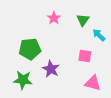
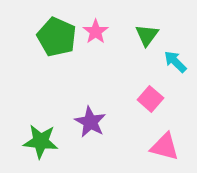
green pentagon: (30, 49) -> (57, 37), moved, turned 30
pink square: (85, 56) -> (150, 99), turned 32

